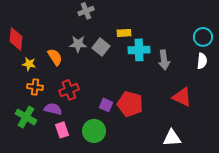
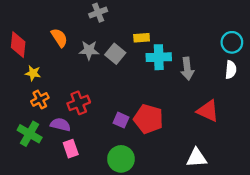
orange semicircle: (55, 57) -> (59, 38), moved
orange cross: (35, 87) -> (40, 99), turned -35
green circle: (94, 131) -> (121, 159), moved

